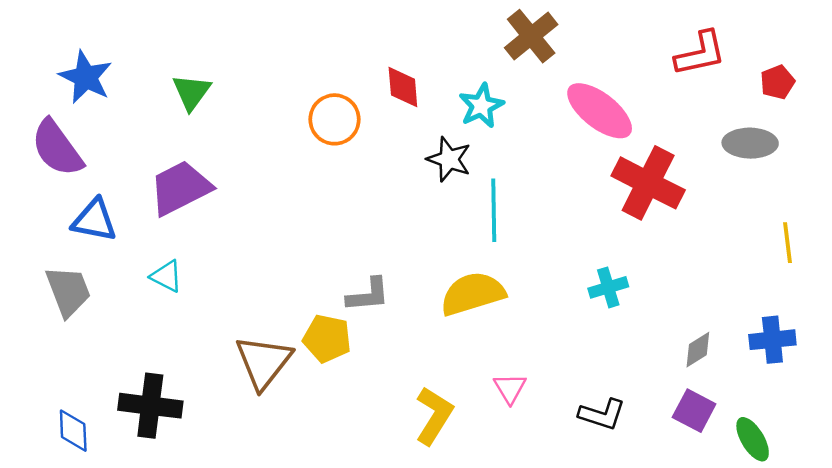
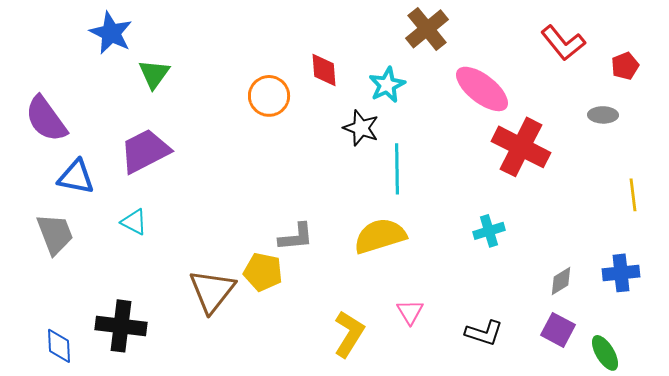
red L-shape: (700, 54) -> (563, 43), turned 63
blue star: (86, 77) -> (111, 33), moved
gray ellipse: (750, 143) -> (603, 115), size x0.7

